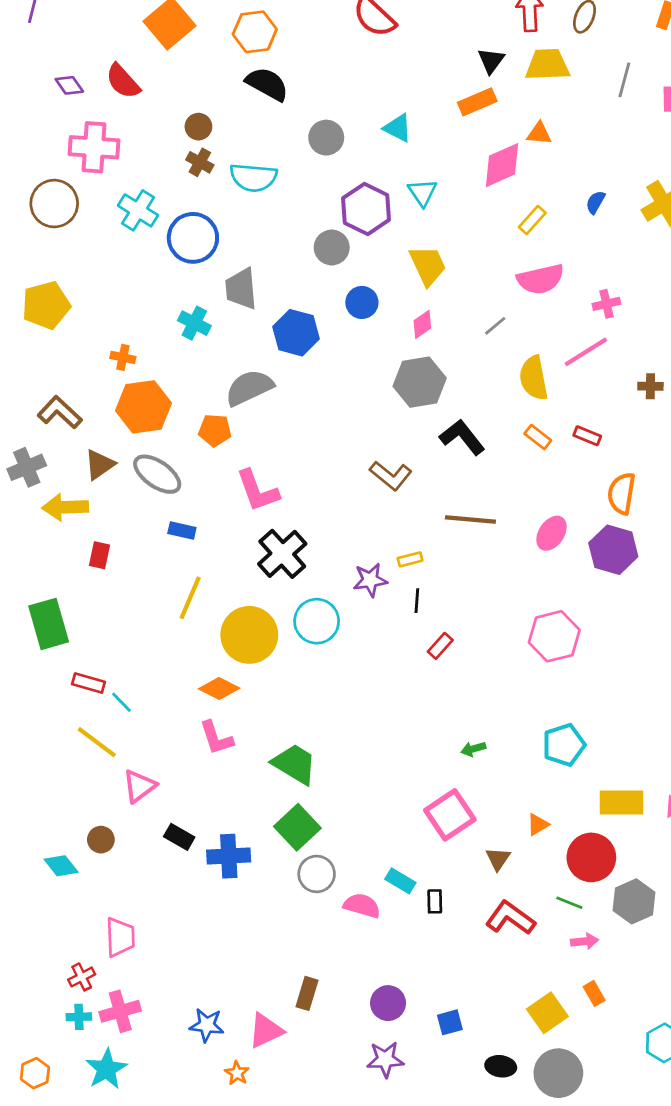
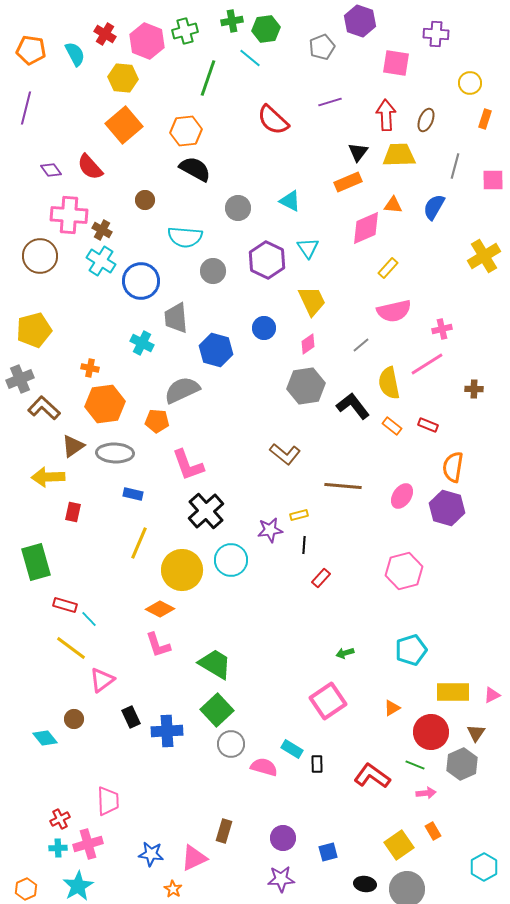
brown cross: (200, 162) -> (102, 230), moved
blue semicircle: (595, 202) -> (434, 207), moved, size x1.5
gray circle: (332, 247) -> (213, 271), moved
black L-shape: (462, 437) -> (353, 406), moved
gray cross: (27, 467) -> (20, 379), moved
gray ellipse: (157, 474) -> (115, 453), turned -33
black rectangle: (179, 837) -> (131, 717), turned 35
brown triangle: (498, 859) -> (476, 733), moved
pink trapezoid: (120, 937) -> (108, 801), moved

